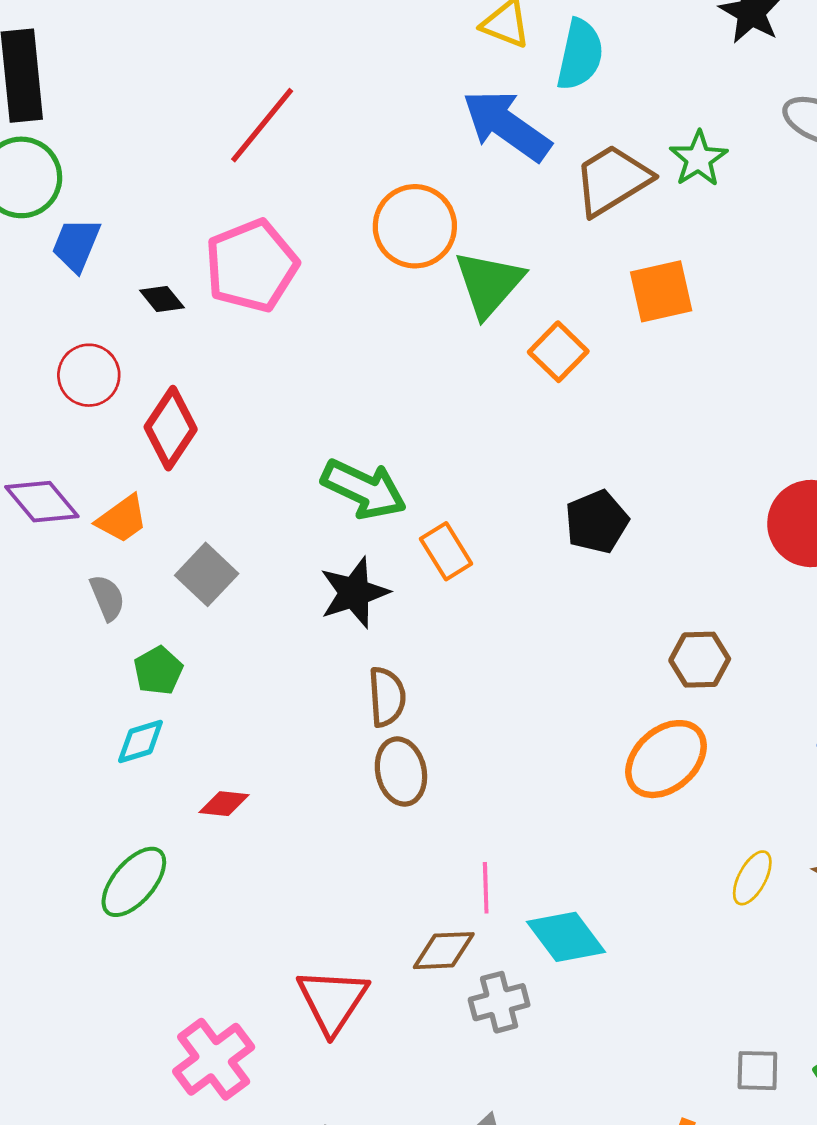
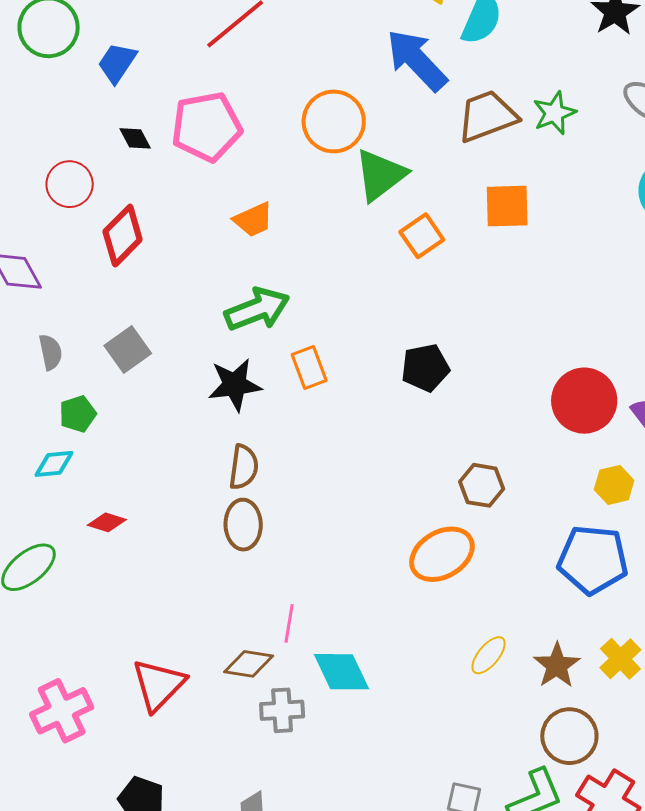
blue trapezoid: (76, 245) -> (117, 63), moved
green arrow: (364, 489) -> (257, 309), turned -58
orange trapezoid: (122, 519) -> (253, 220), moved

